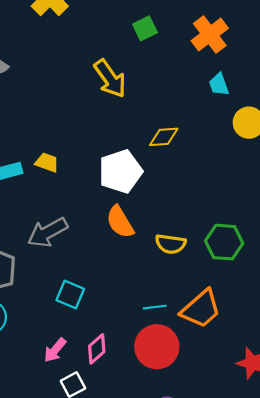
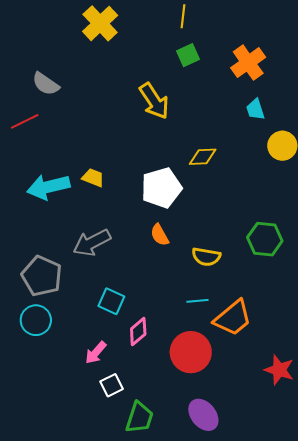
orange semicircle: (120, 222) -> (160, 235), size x0.7
green hexagon: (224, 242) -> (265, 239), moved
cyan line: (155, 307) -> (197, 301), moved
pink diamond: (97, 349) -> (138, 332), moved

